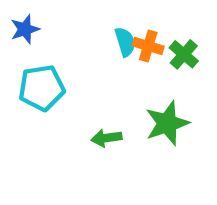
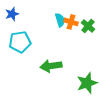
green star: (167, 123) -> (87, 83), moved
green arrow: (106, 138) -> (51, 66), size x1.5

